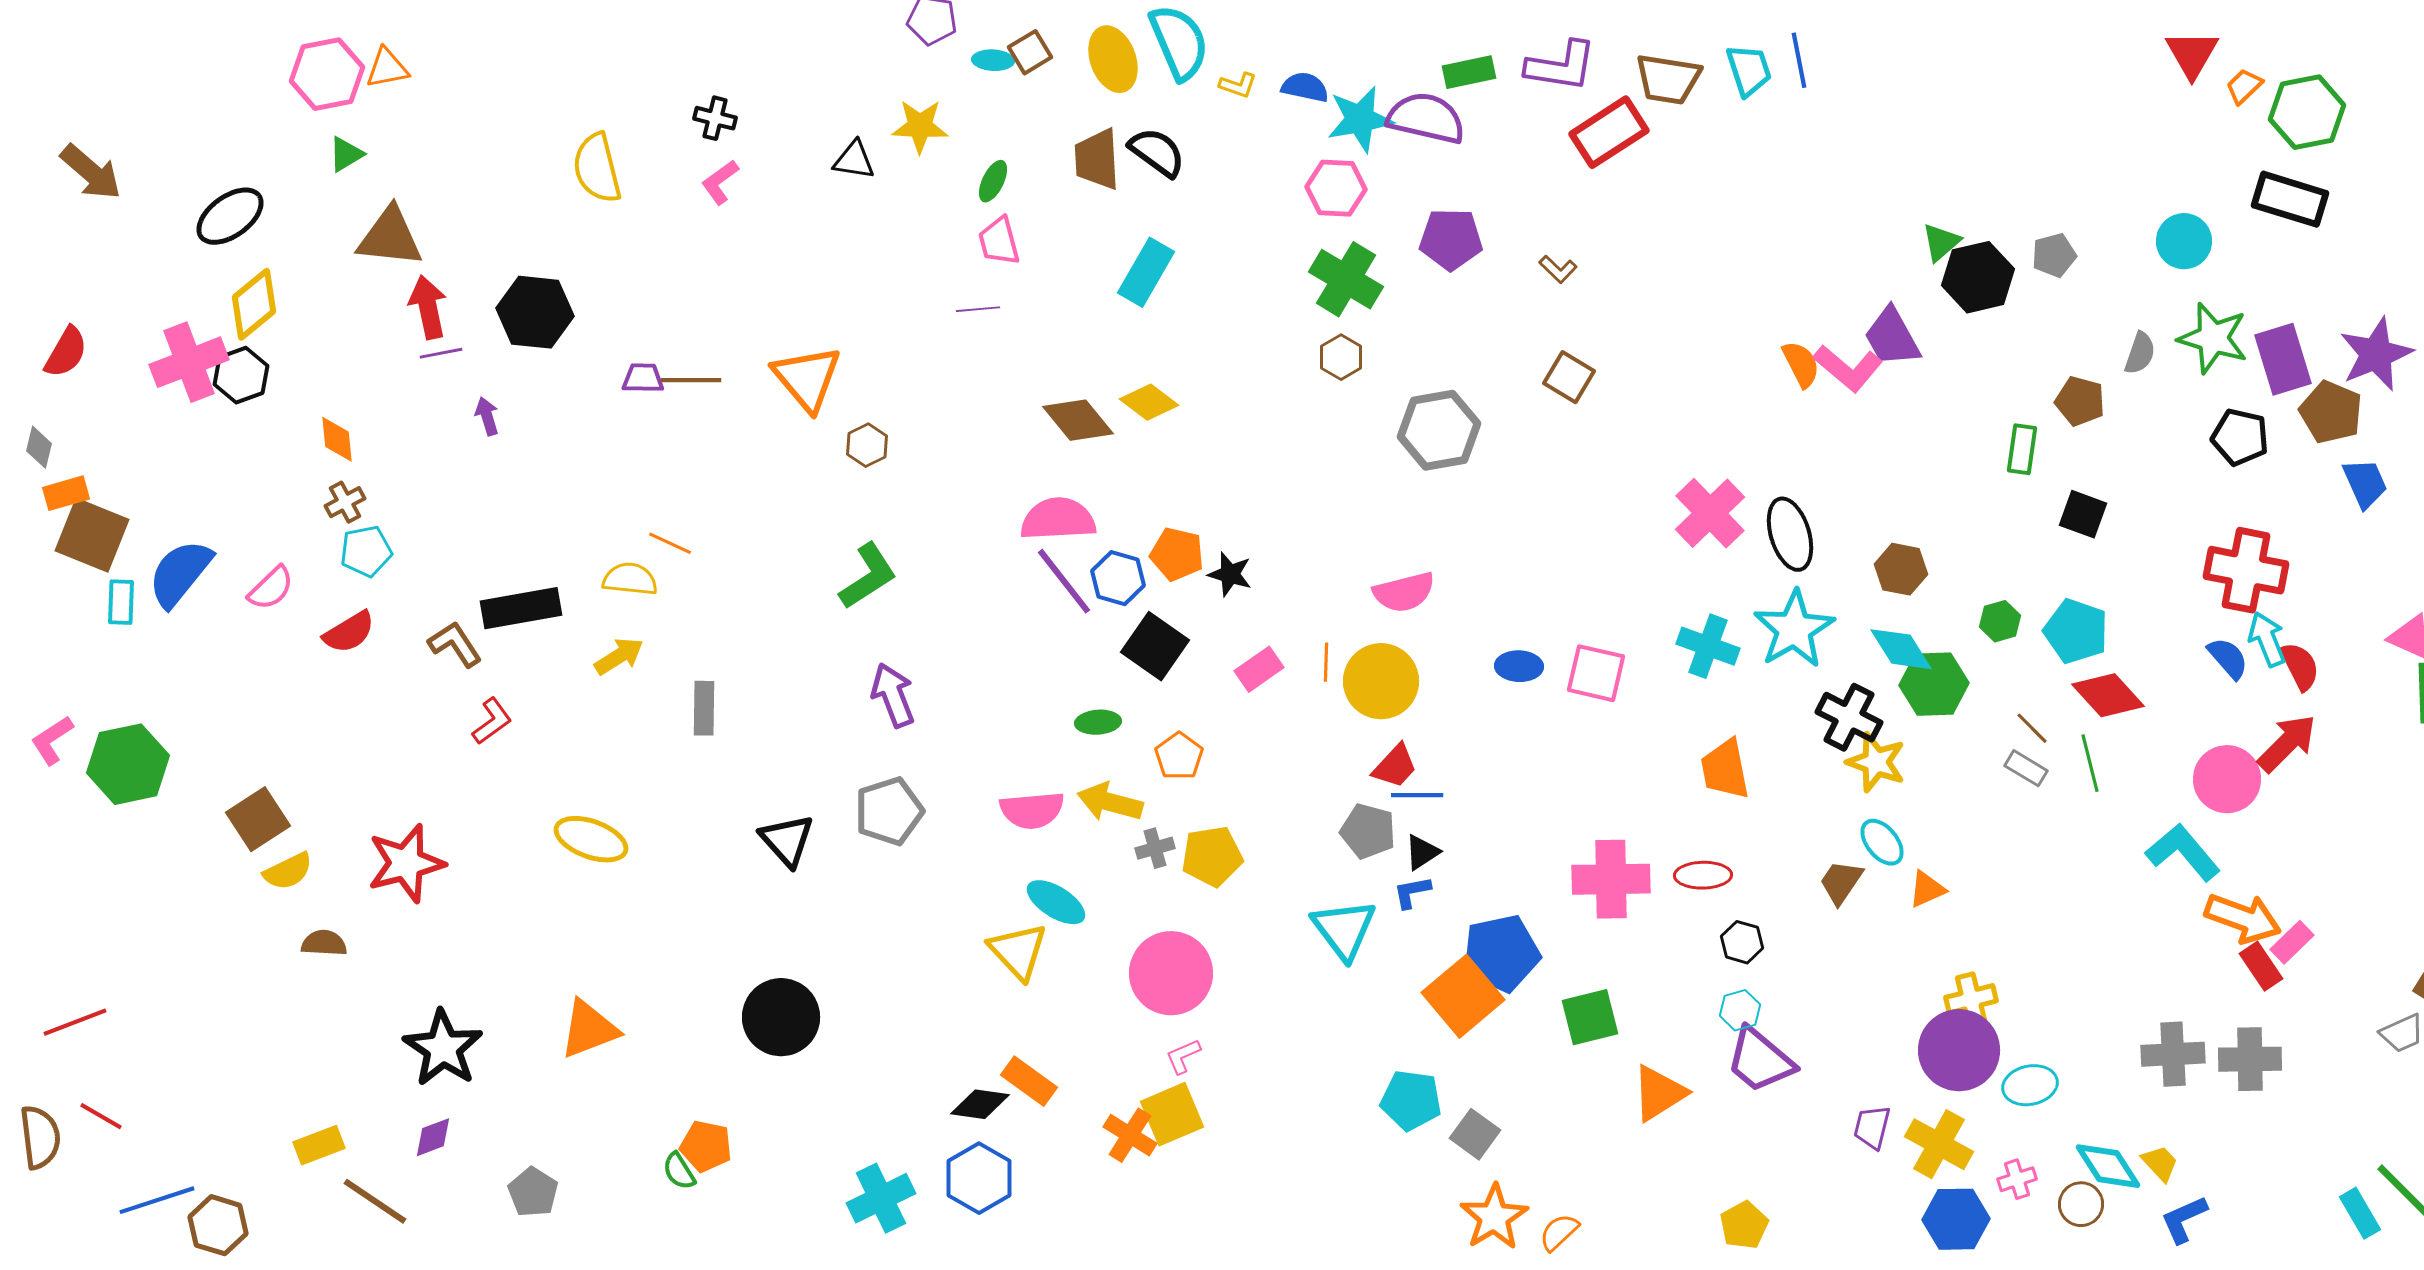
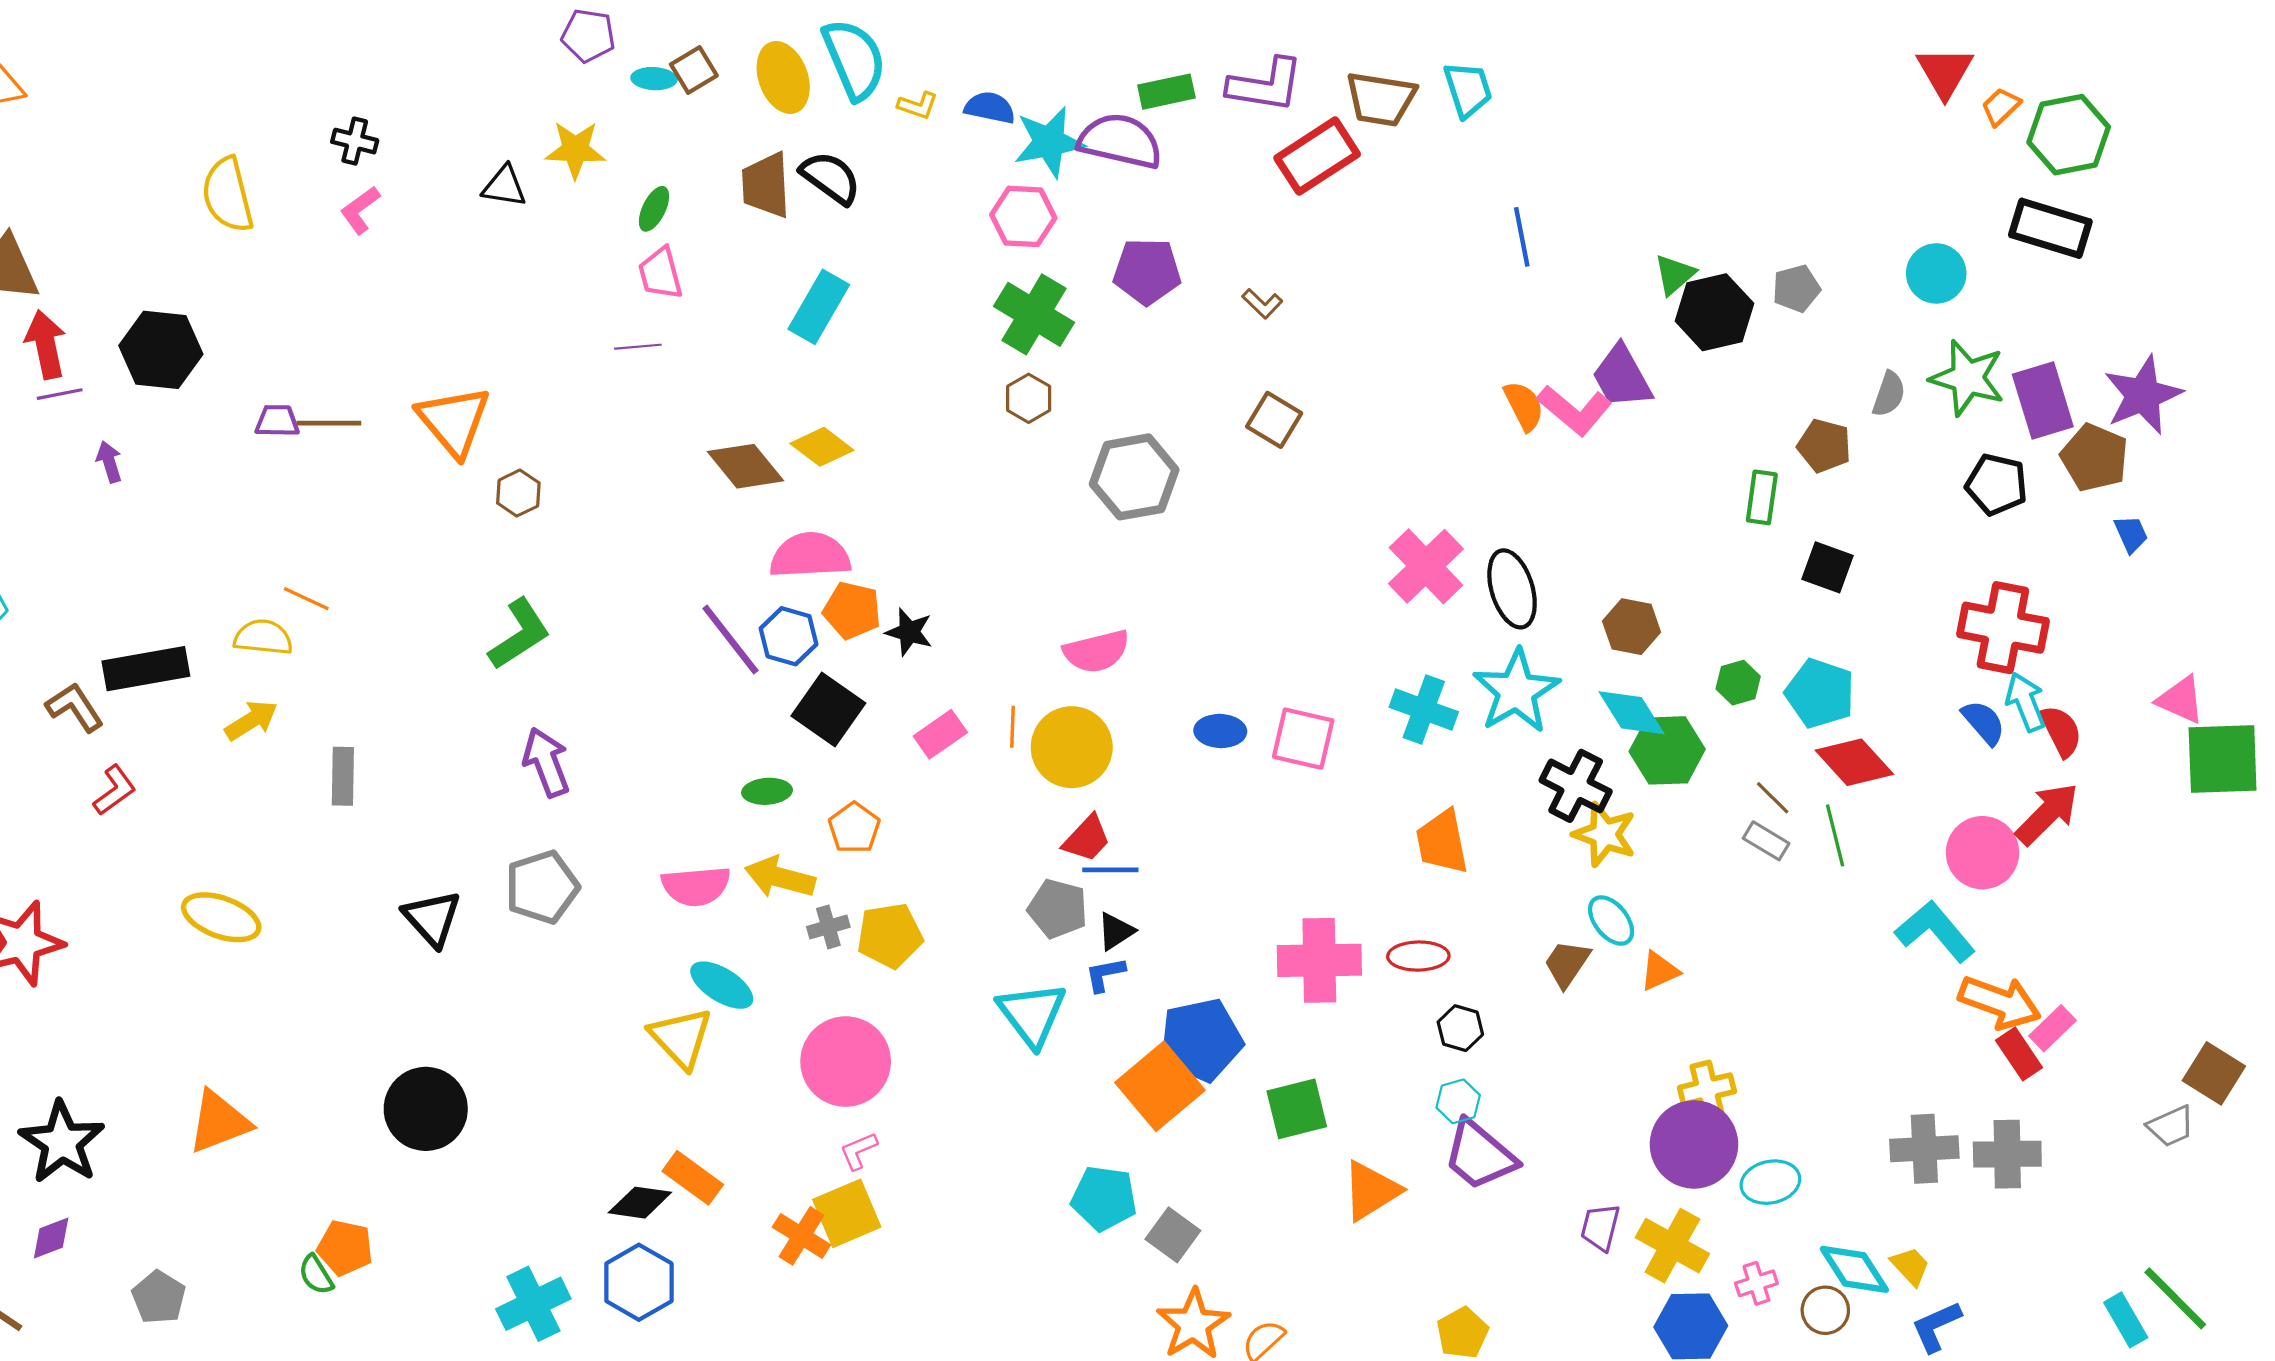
blue line: (1799, 60) -> (1522, 237), moved
blue trapezoid: (2365, 483) -> (2131, 534), size x0.7
pink semicircle: (1058, 519) -> (810, 556), moved

